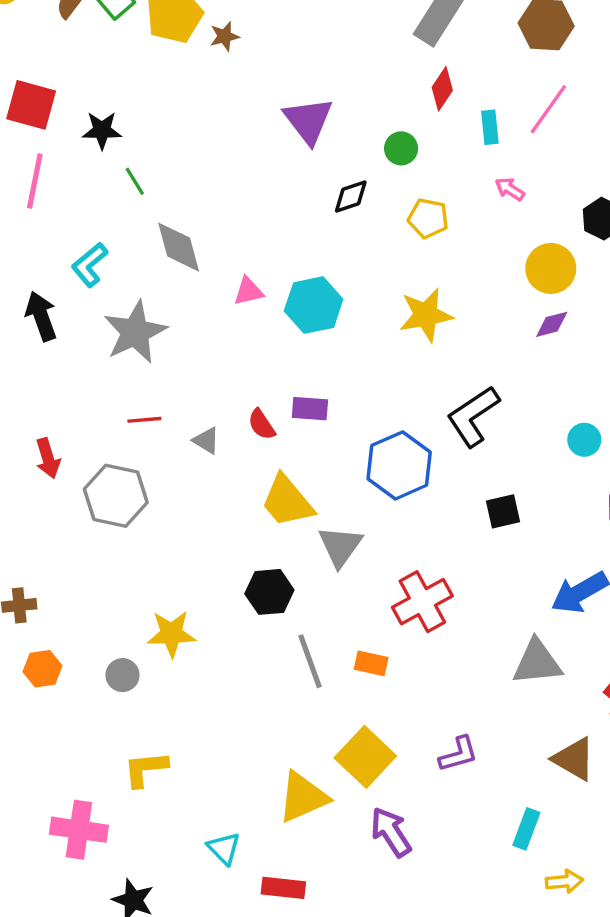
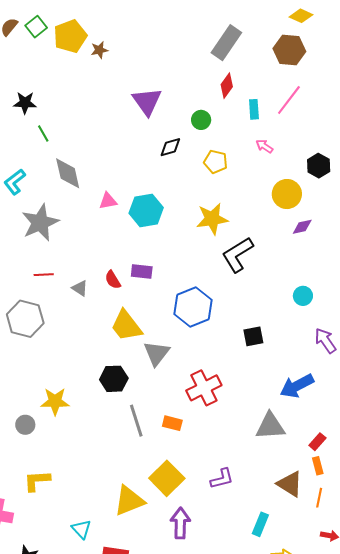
purple diamond: (552, 324) -> (302, 227), moved
black L-shape: (473, 416) -> (238, 255), moved
purple arrow: (391, 832) -> (180, 523), turned 32

